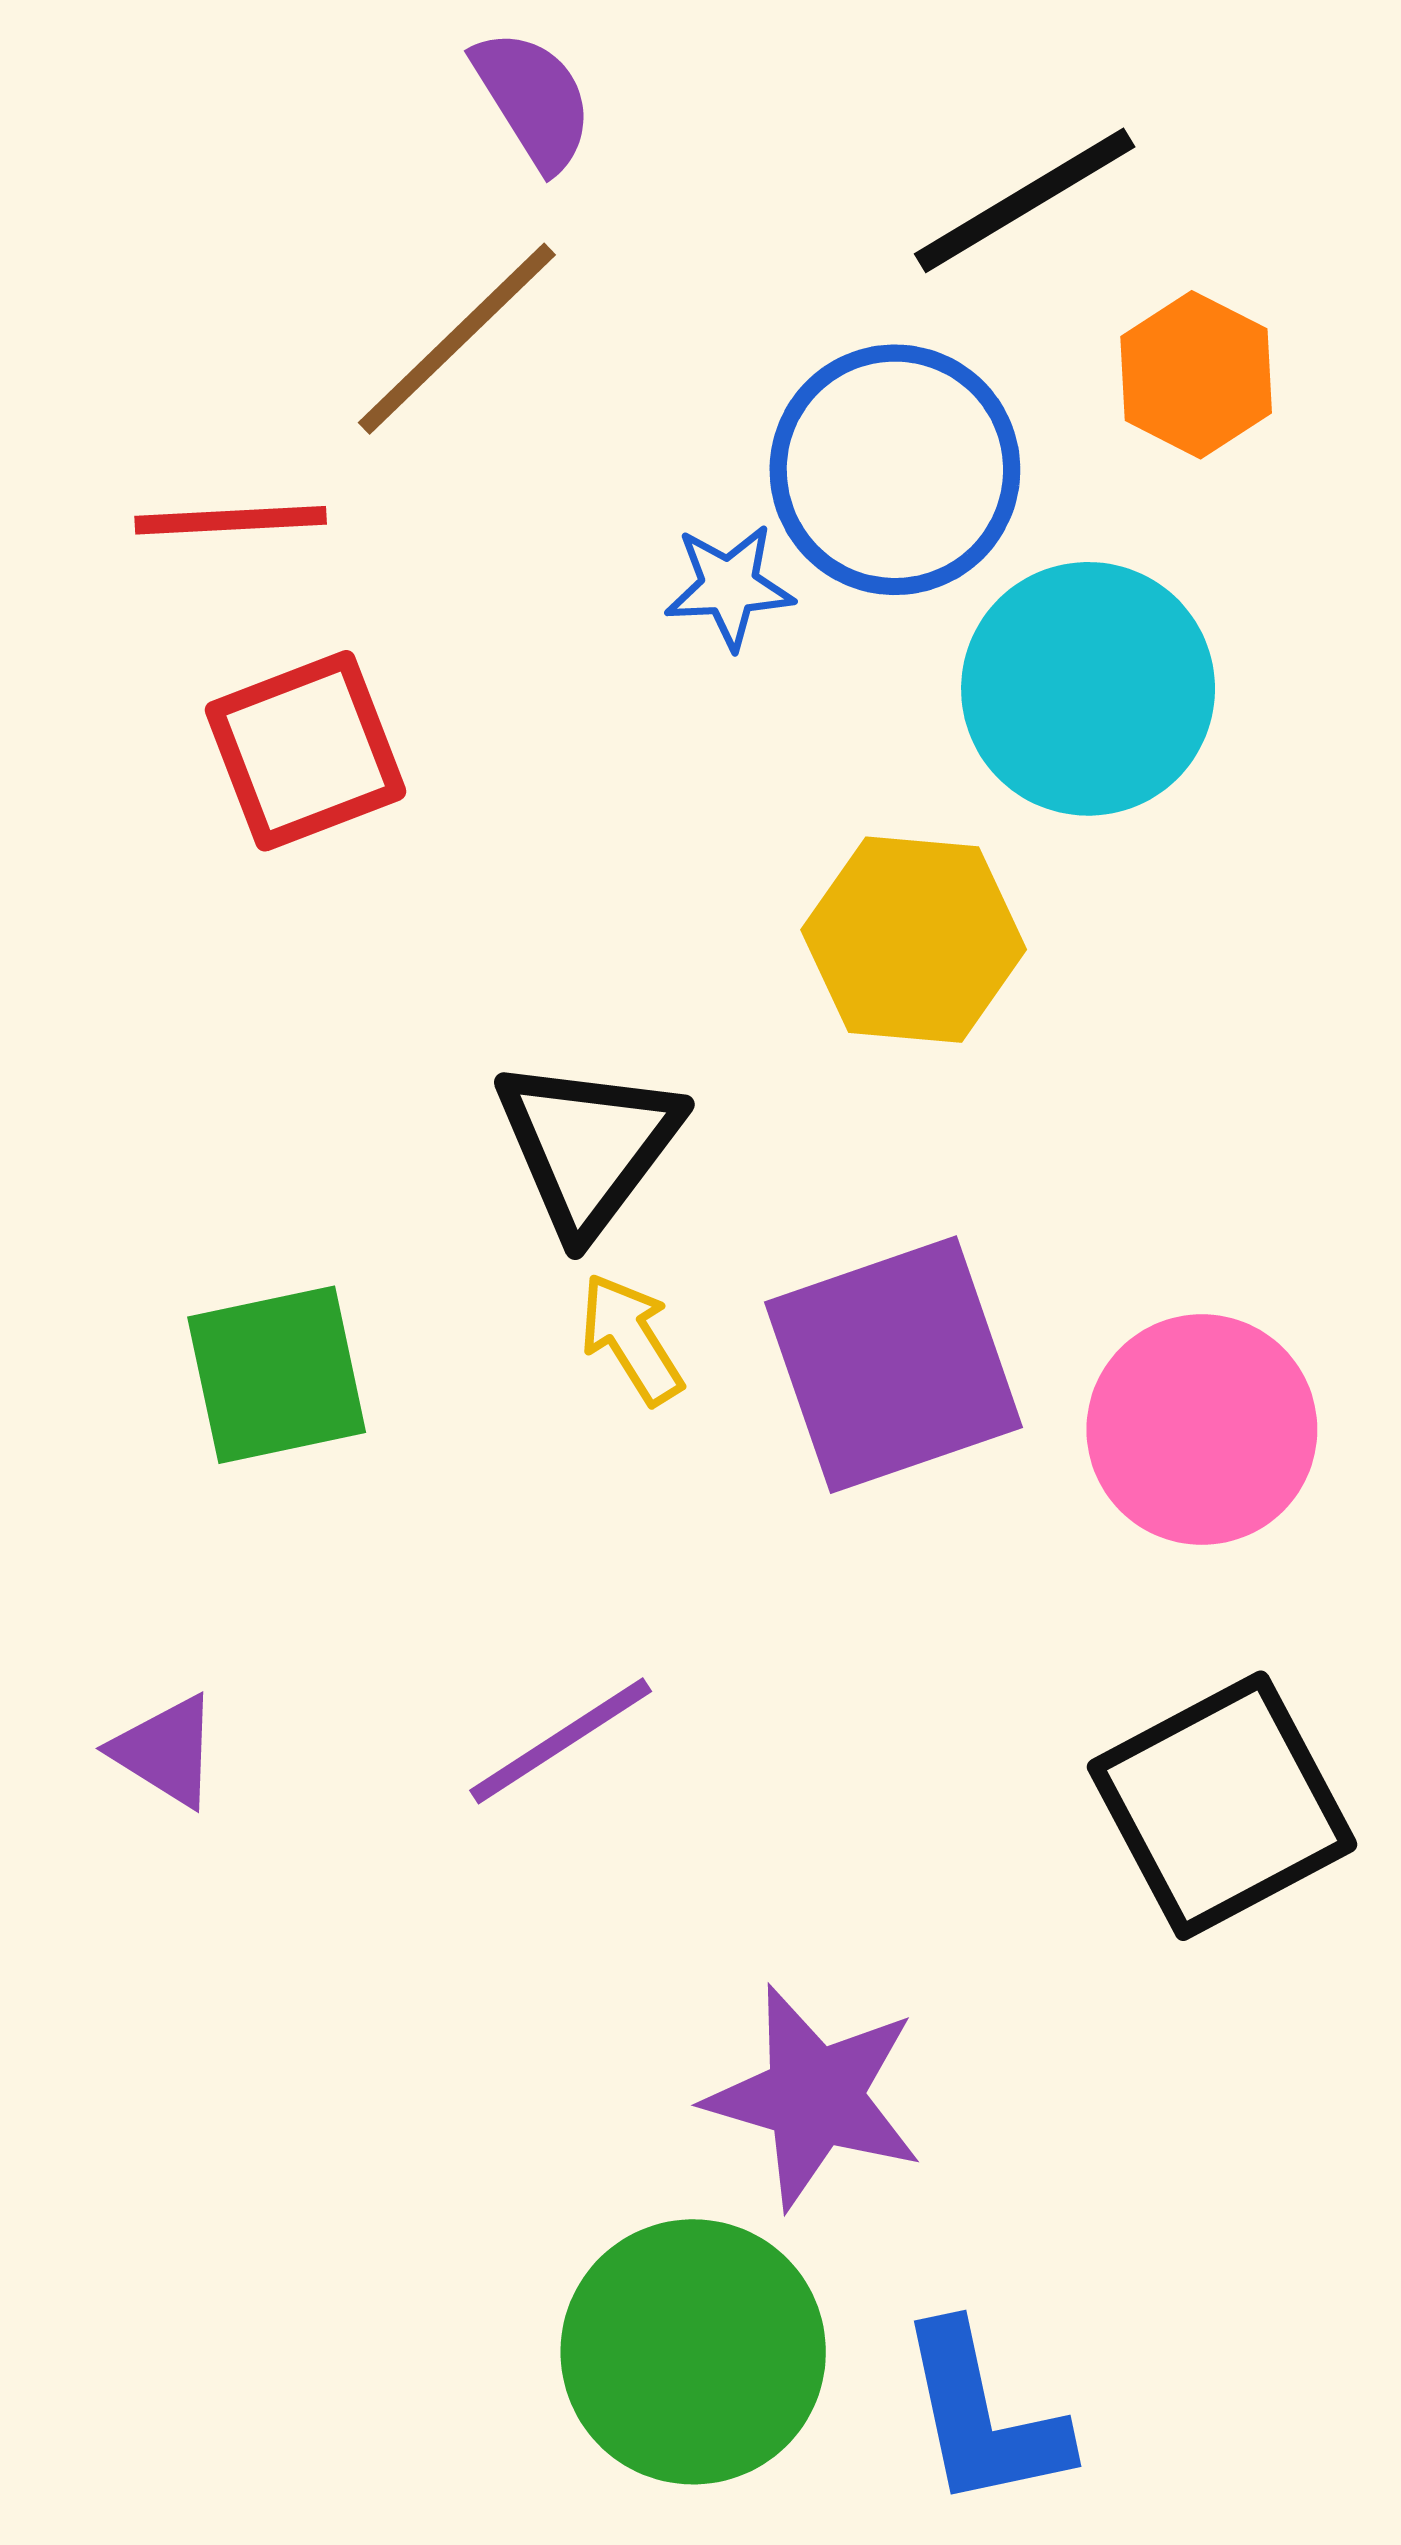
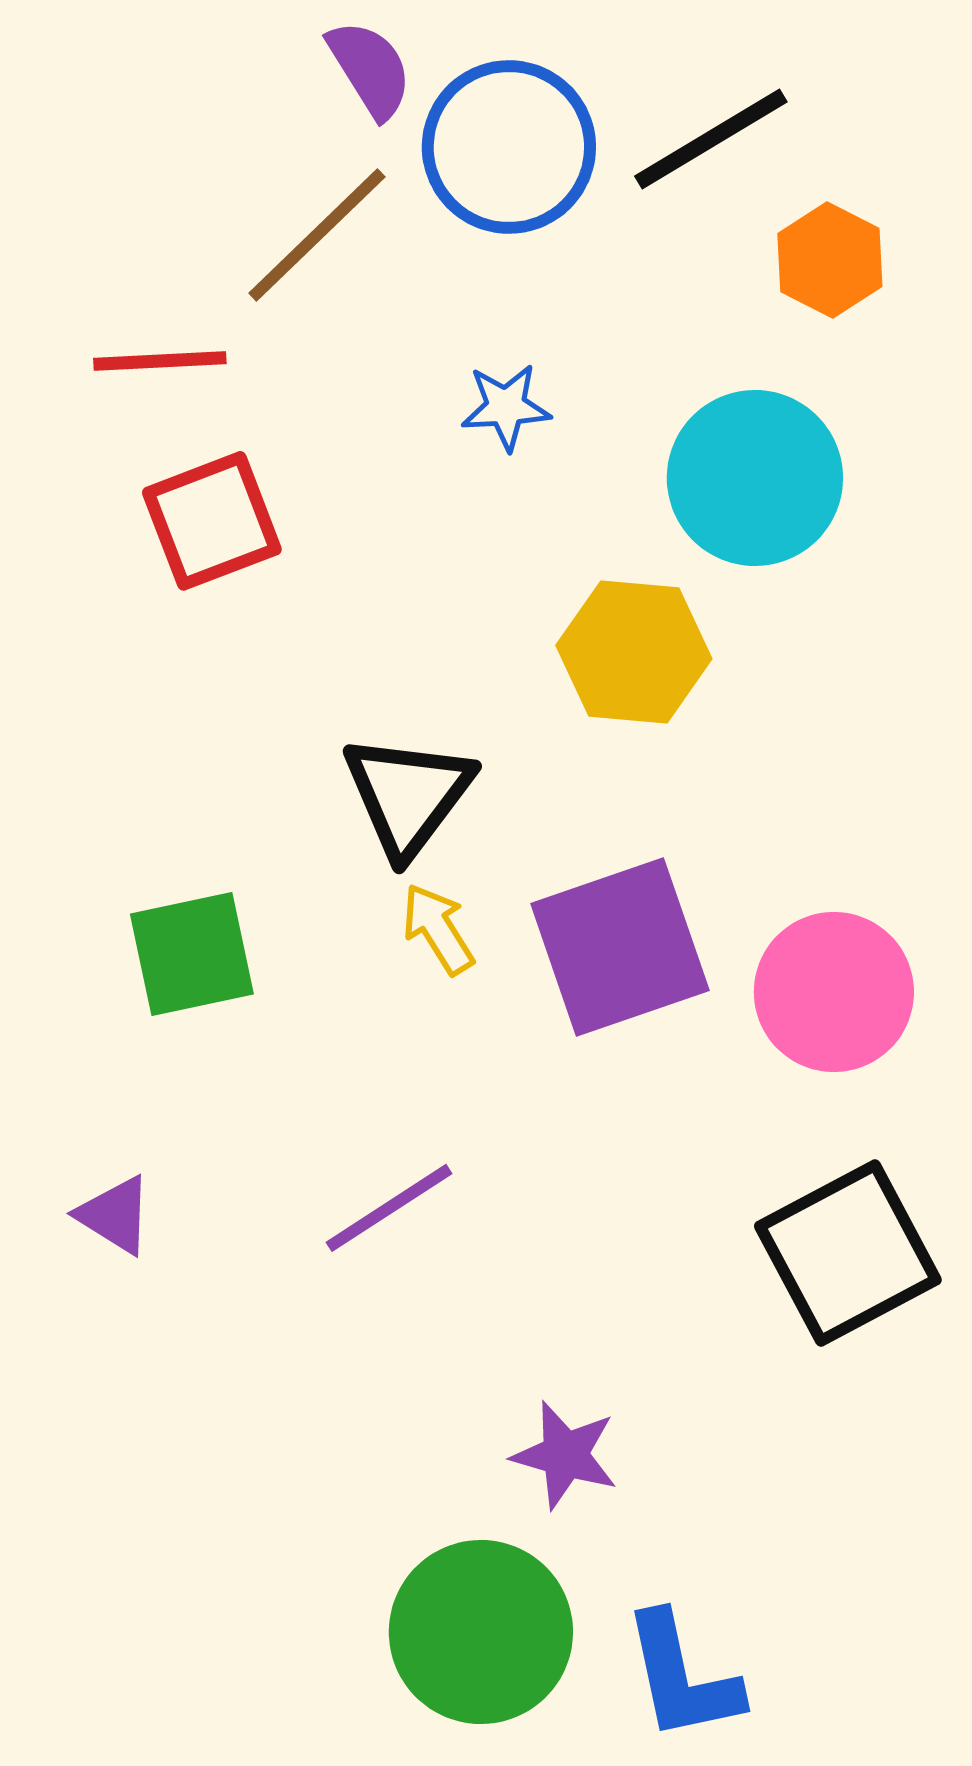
blue circle: (895, 470) -> (509, 147), moved
purple star: (814, 2097) -> (565, 1455), size x0.7

